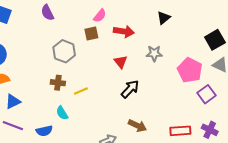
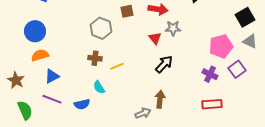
gray star: (154, 53) -> (173, 28), moved
pink pentagon: (190, 70) -> (221, 46), turned 30
brown arrow: (137, 126) -> (160, 99), moved, turned -108
purple cross: (210, 130) -> (210, 74), moved

